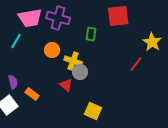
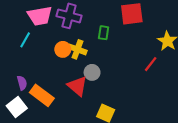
yellow cross: (73, 61) -> (77, 49), moved
red triangle: (66, 85) -> (77, 86), size x1.5
orange rectangle: (32, 94) -> (42, 95), size x1.6

